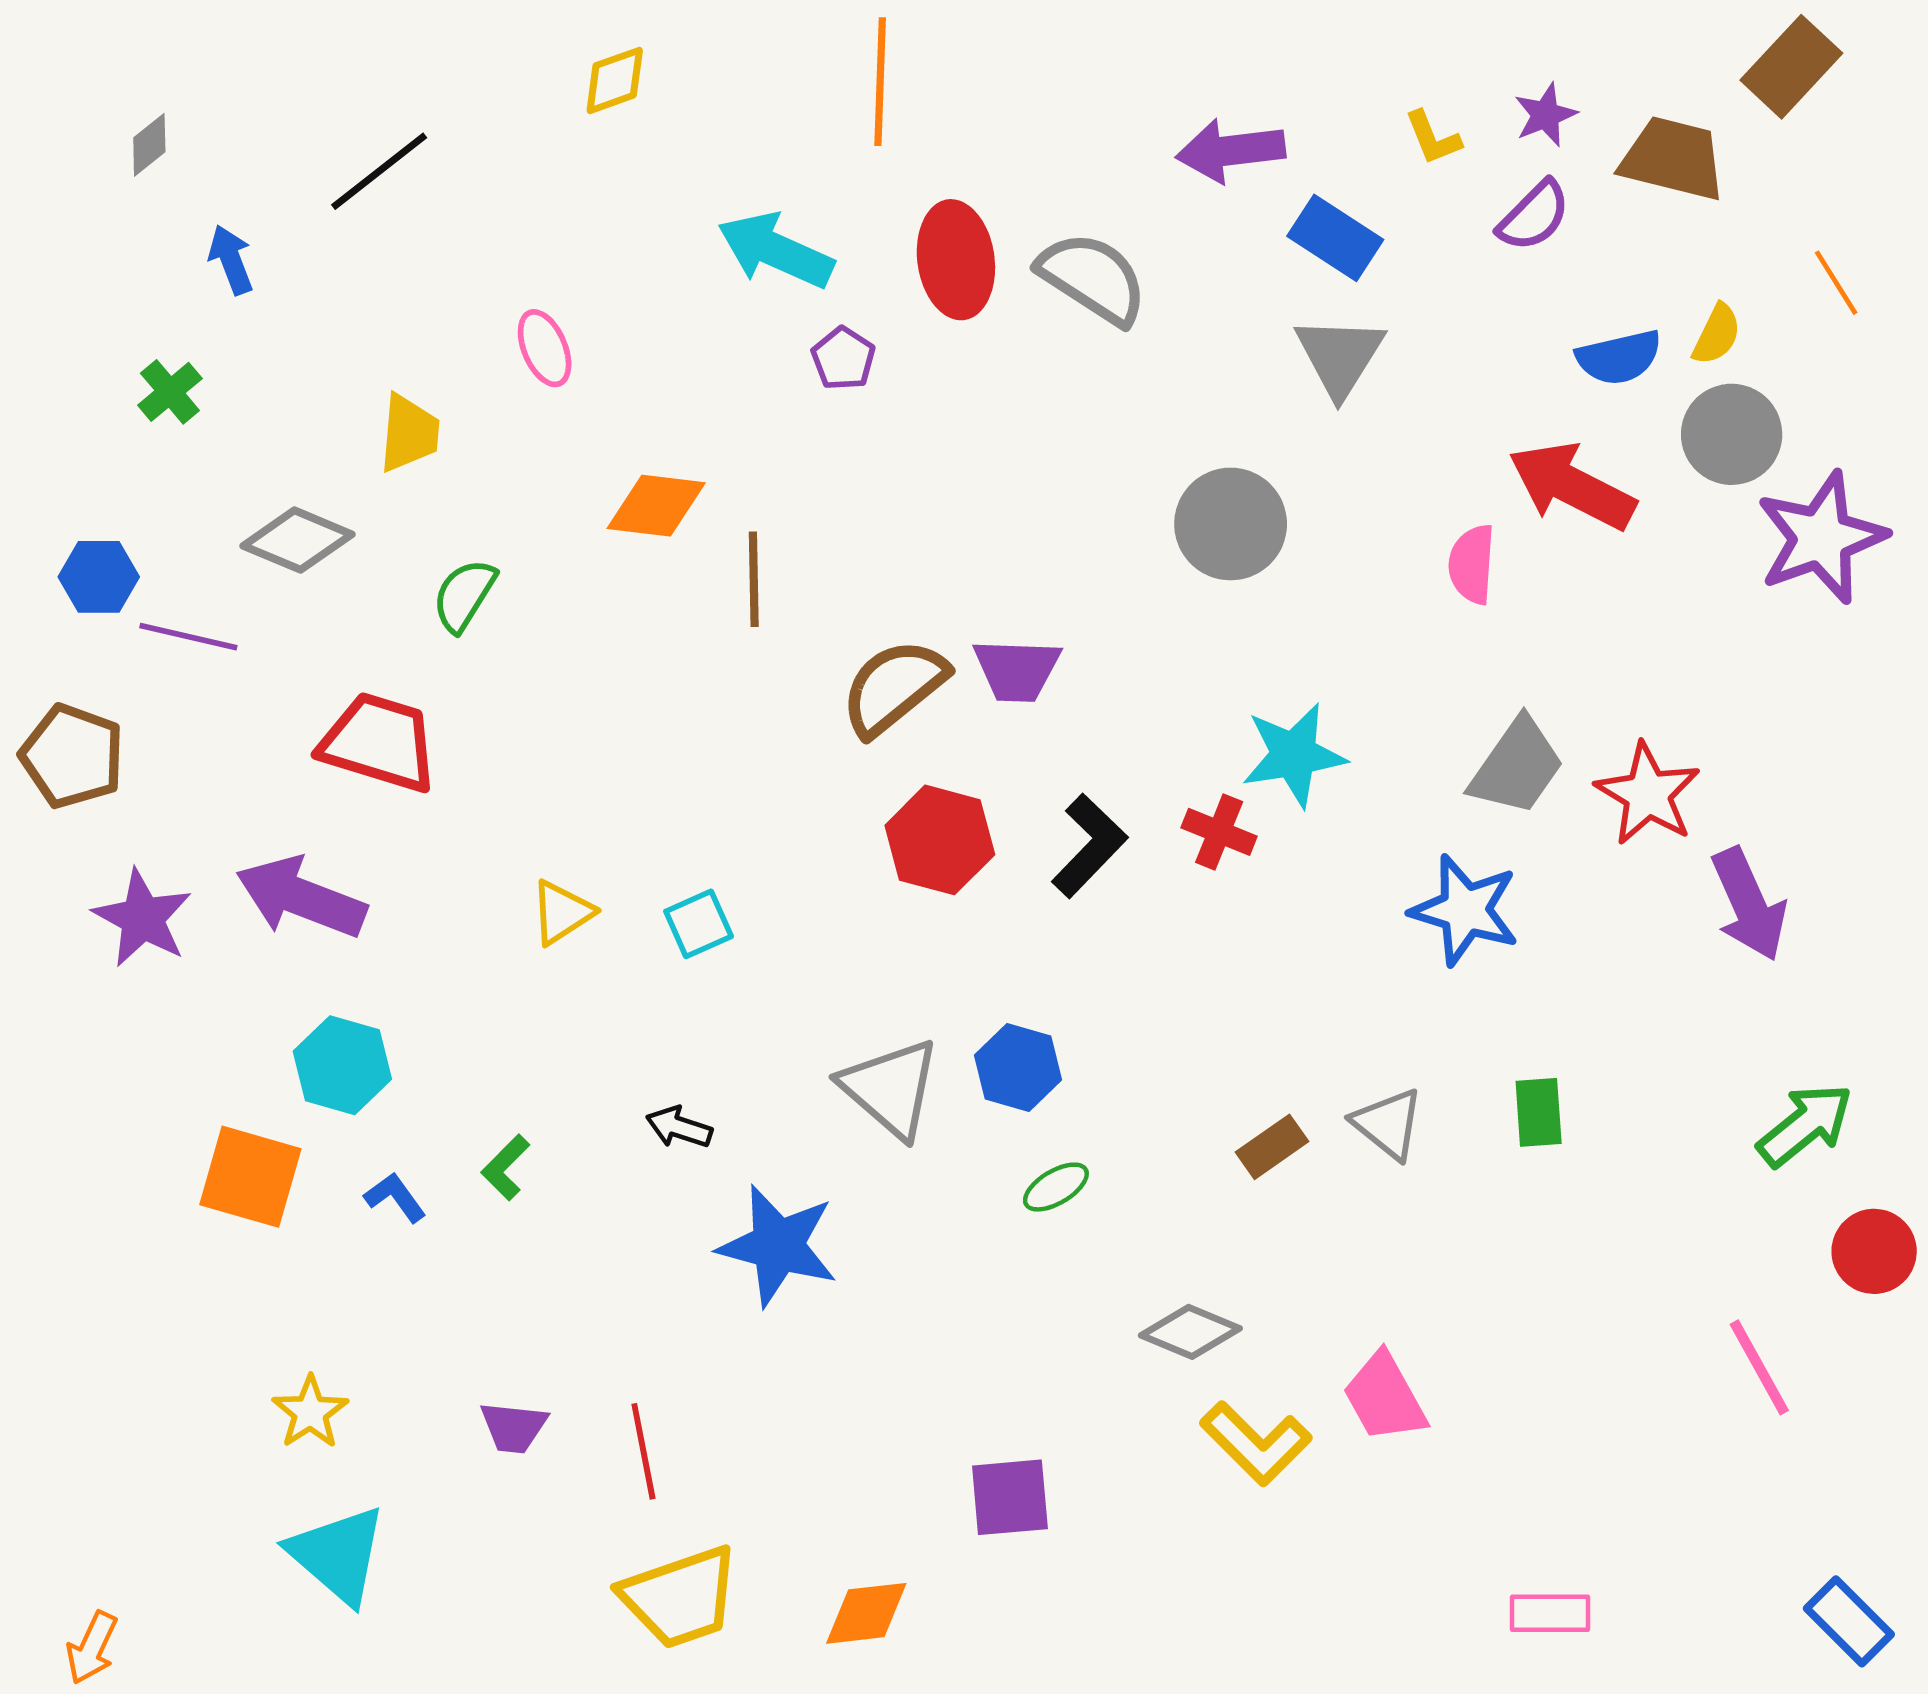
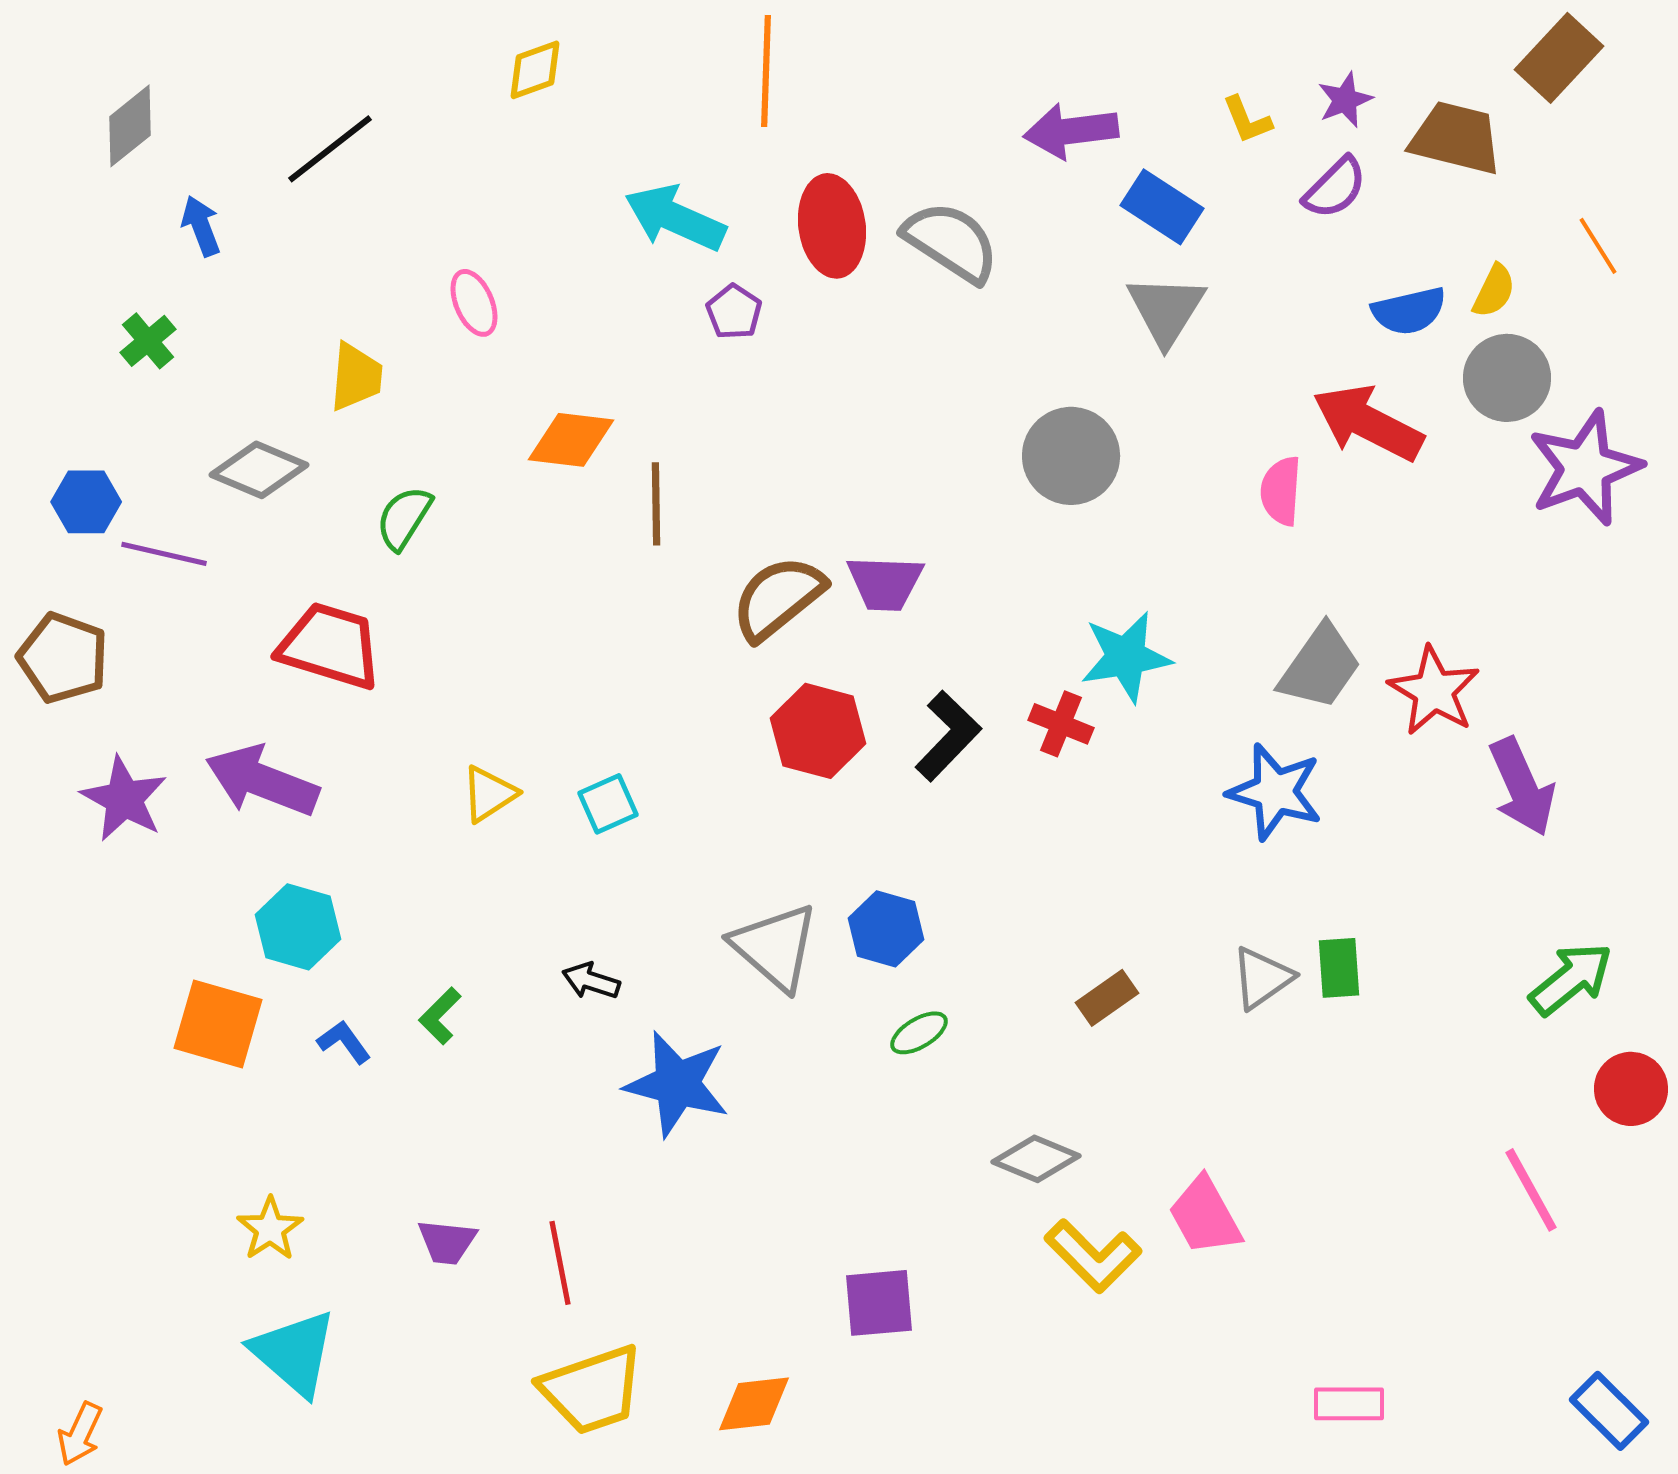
gray diamond: (149, 145) -> (130, 126), size x1.5
gray triangle: (1388, 1124) -> (1262, 978), moved, turned 46

